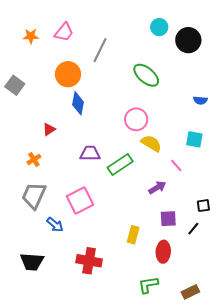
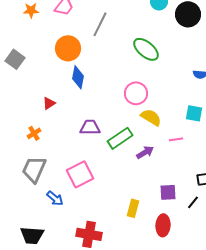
pink line: (176, 165) -> (176, 139), turned -56
purple arrow: (157, 188) -> (145, 152), moved

